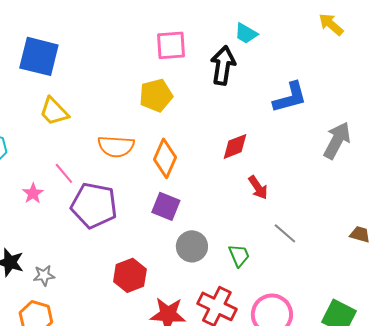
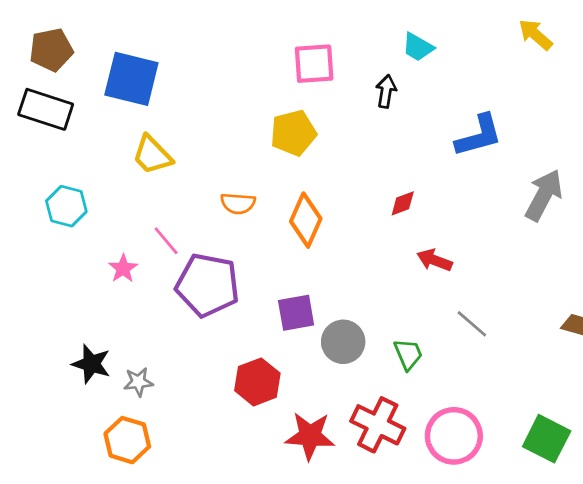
black arrow: (223, 65) -> (386, 91), size x0.6
orange semicircle: (116, 146) -> (238, 203), size x0.7
red diamond: (235, 146) -> (403, 203), size x0.7
red arrow: (258, 187) -> (434, 260), turned 145
purple square: (166, 206) -> (296, 313), moved, turned -32

